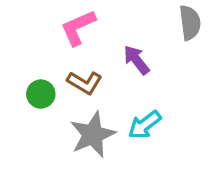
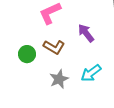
gray star: (93, 135) -> (59, 79), size x0.7

